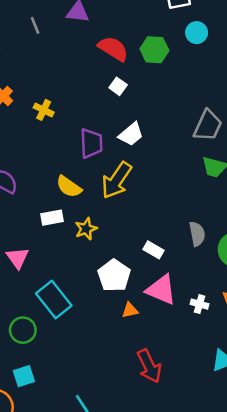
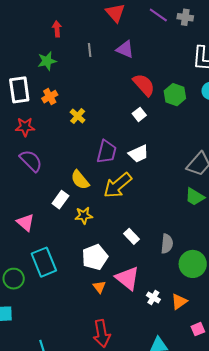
white rectangle: (52, 218) -> (60, 200), turned -60
white rectangle: (154, 250) -> (132, 236), moved
pink triangle: (18, 258) -> (25, 223), turned -30
orange triangle: (130, 310) -> (99, 287), turned 48

